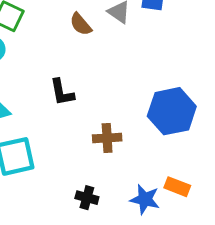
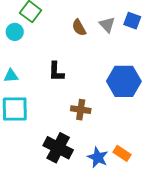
blue hexagon: (172, 111) -> (124, 81), moved
black cross: (87, 198) -> (58, 148), size x1.8

